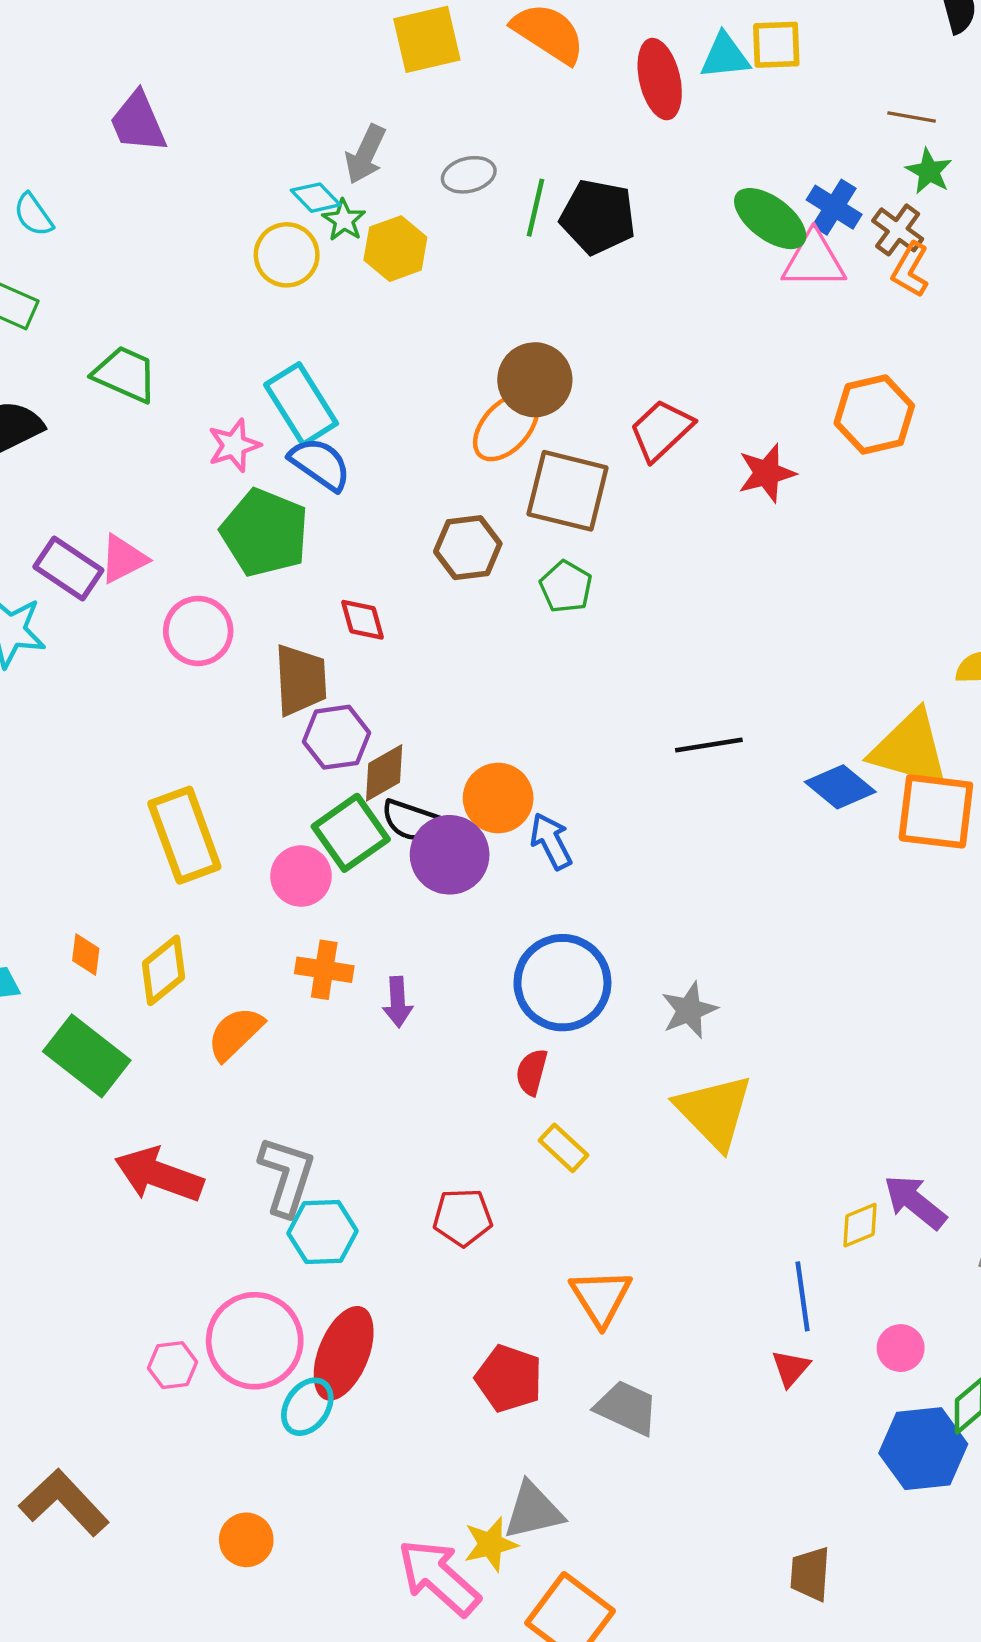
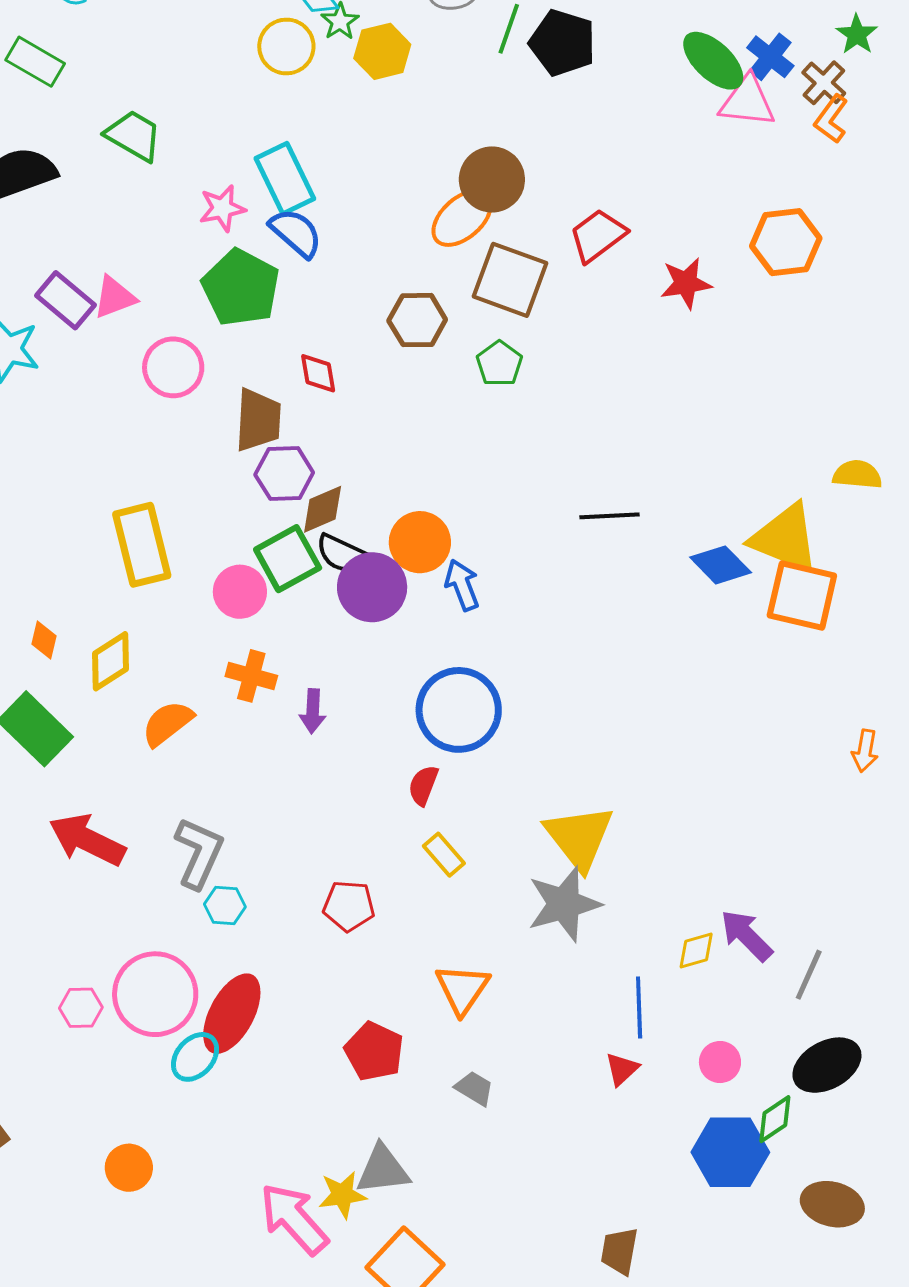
gray star: (689, 1010) -> (564, 904), moved, size x1.5
cyan hexagon: (323, 1232) -> (225, 905), size x0.7
gray trapezoid: (627, 1408) -> (474, 1088), size x0.7

